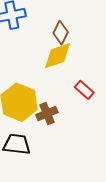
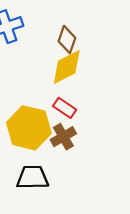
red rectangle: (84, 90) -> (65, 108), moved

